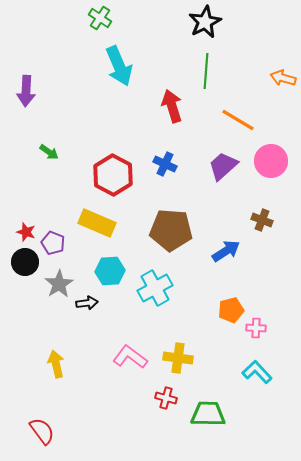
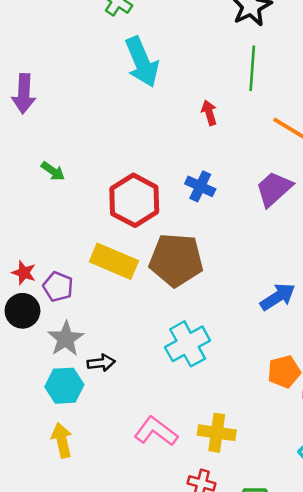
red arrow: (172, 106) -> (209, 113), size x0.6
brown pentagon: (171, 230) -> (176, 260), moved
cyan hexagon: (110, 271) -> (64, 386), moved

